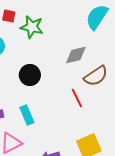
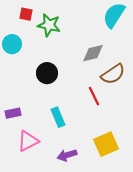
cyan rectangle: (27, 115) -> (58, 117), moved

